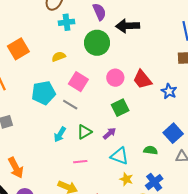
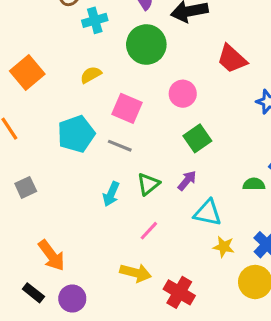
red trapezoid: (142, 79) -> (232, 59), moved
green semicircle: (151, 150) -> (254, 184), moved
pink line: (80, 162) -> (149, 231), turned -32

